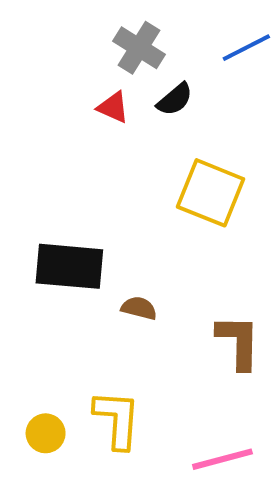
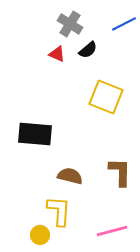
brown semicircle: (139, 308) -> (70, 176), moved, size x1.4
yellow circle: (46, 433) -> (40, 235), moved

